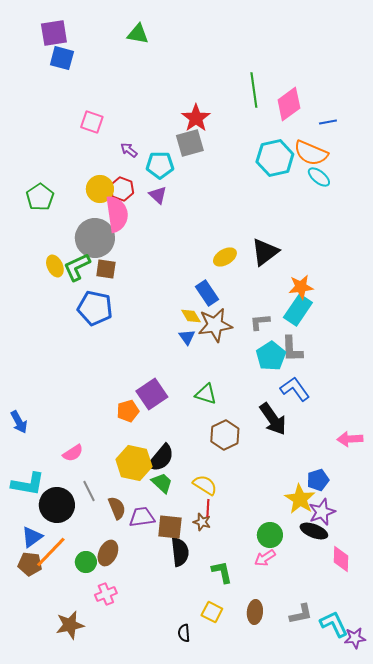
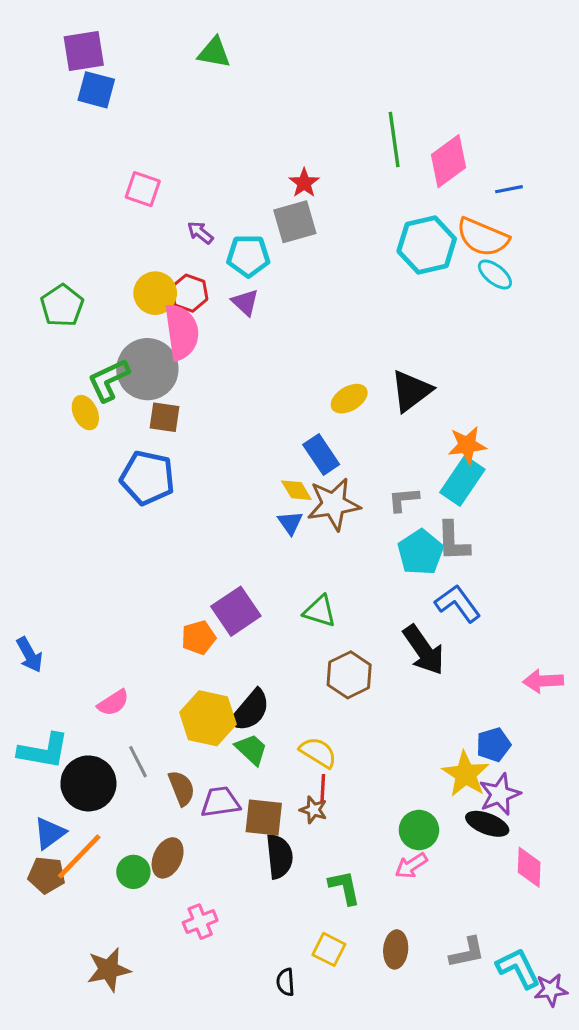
red star: (196, 118) -> (304, 183), size x0.7
green L-shape: (77, 267) -> (109, 380), moved
pink cross: (106, 594) -> (200, 922), moved

